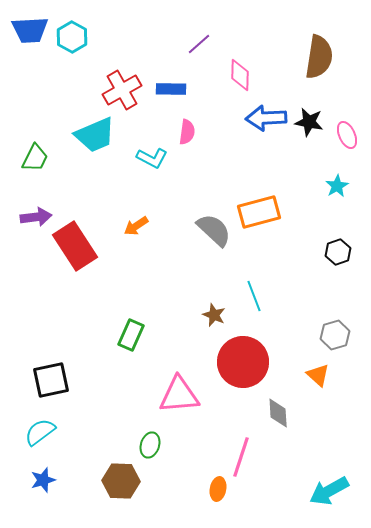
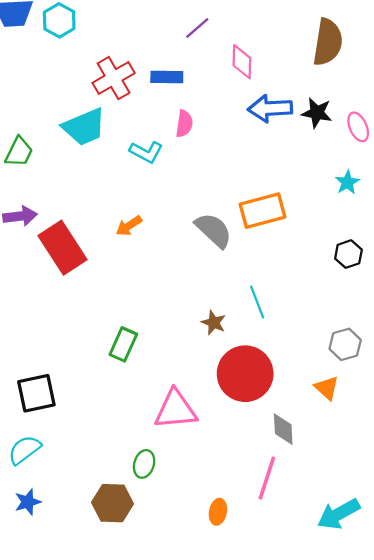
pink line: (241, 457) -> (267, 478), moved

